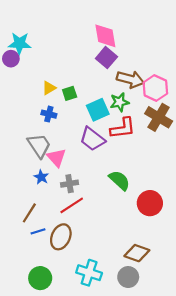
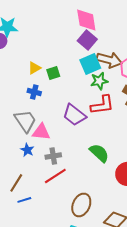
cyan square: (98, 110) -> (90, 64), moved
pink triangle: (56, 158) -> (41, 132), turned -42
brown ellipse: (61, 237) -> (81, 205), moved

